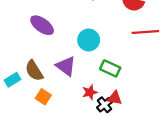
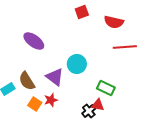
cyan circle: (89, 40) -> (77, 64), moved
green rectangle: (110, 68) -> (106, 88), moved
red star: (90, 92) -> (51, 100), moved

